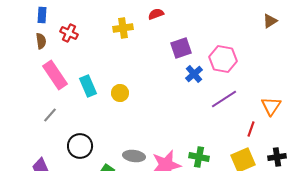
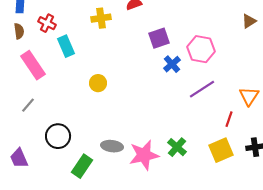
brown triangle: (270, 21) -> (249, 21), moved
cyan rectangle: (88, 86) -> (66, 46), moved
green cross: (199, 157) -> (177, 147), turned 30

